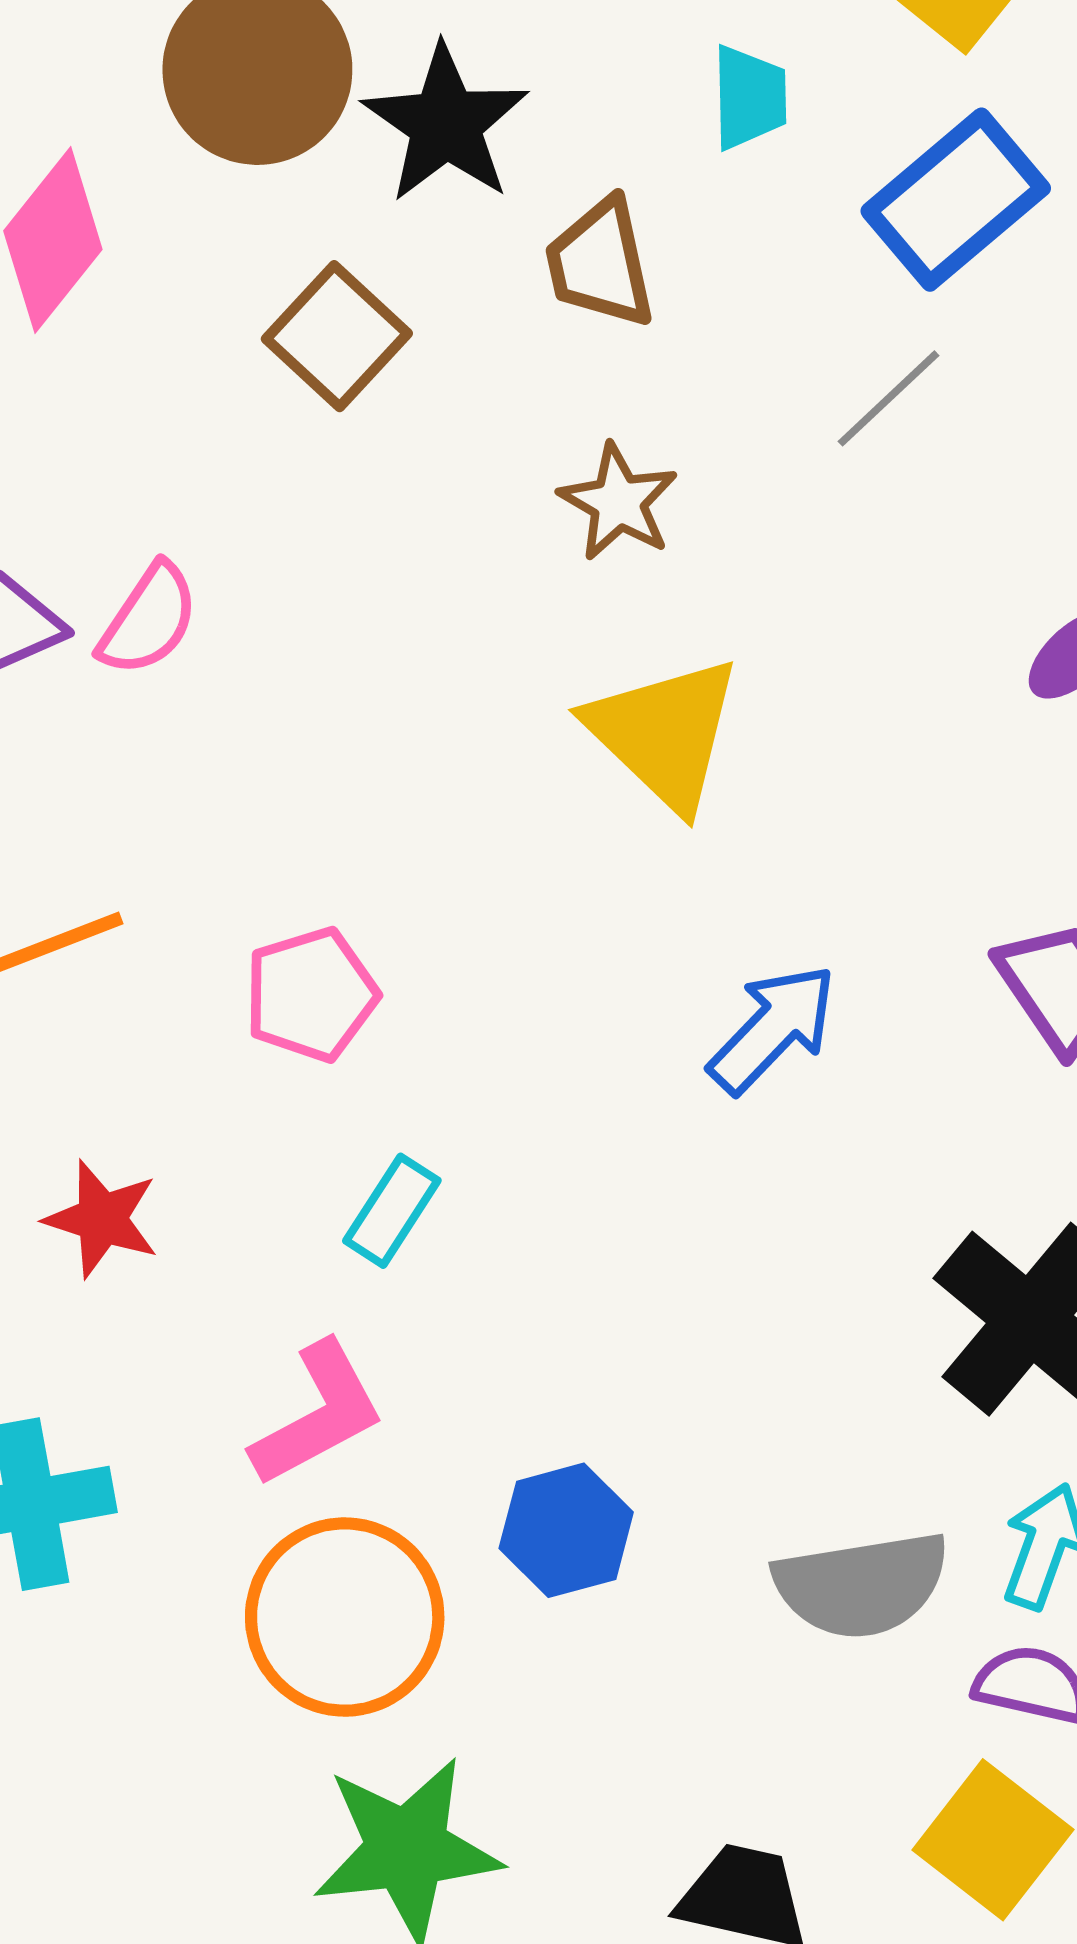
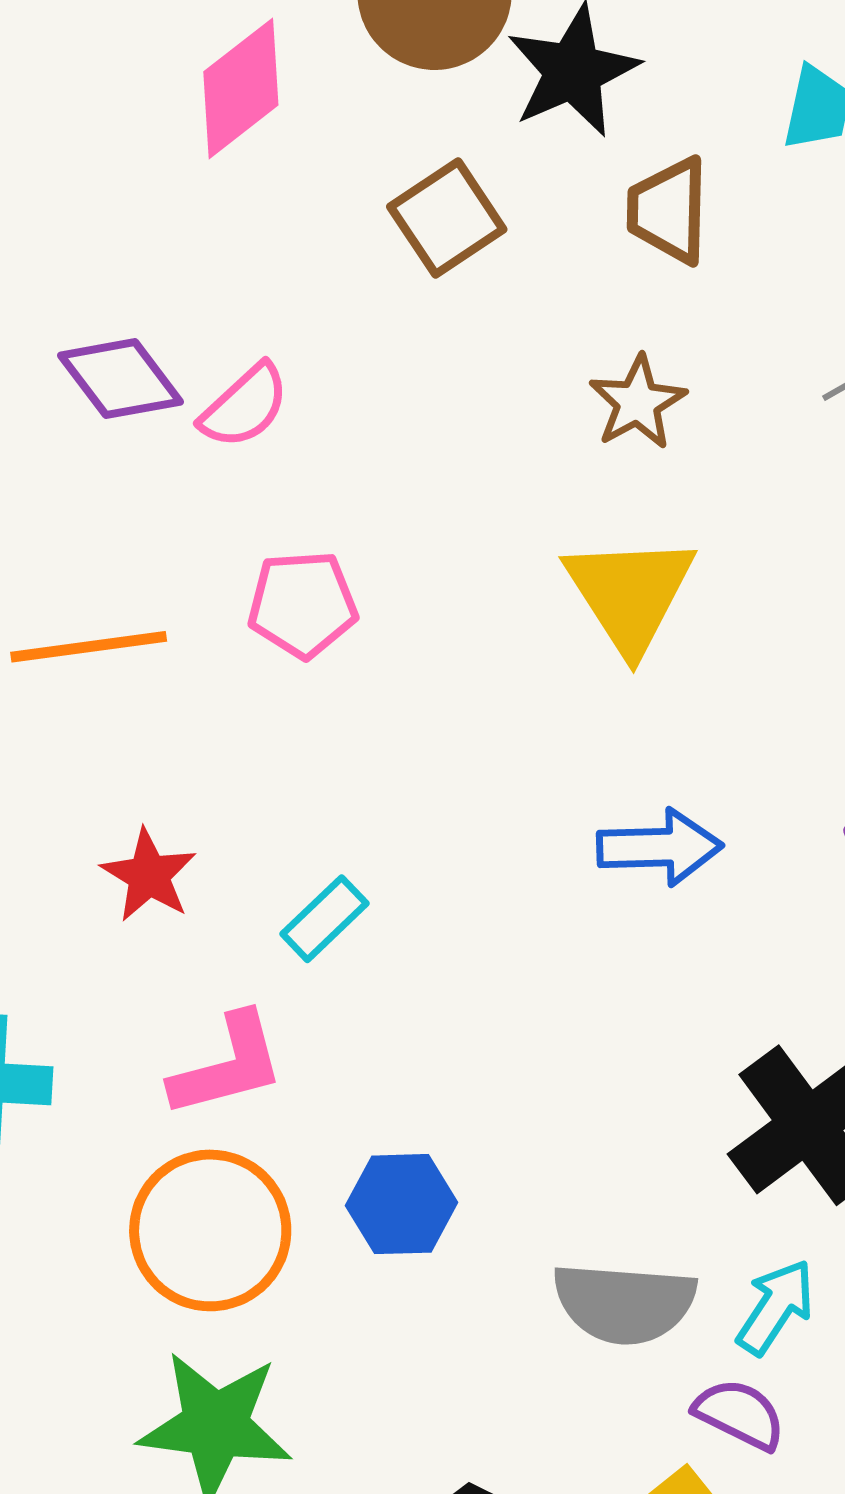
pink pentagon: (311, 995) -> (302, 604), moved
blue arrow: (773, 1029) -> (660, 847), turned 31
red star: (102, 1219) -> (149, 875), moved

